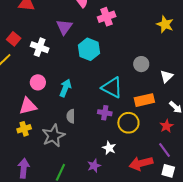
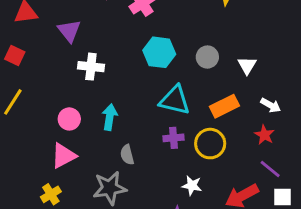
purple triangle: (64, 27) -> (69, 31), moved
red square: (14, 39) -> (15, 55), moved
white cross: (40, 47) -> (91, 67), moved
cyan hexagon: (89, 49) -> (159, 52), moved
yellow cross: (24, 129) -> (51, 194), moved
gray star: (53, 136) -> (110, 188), turned 30

